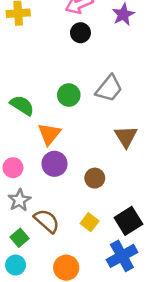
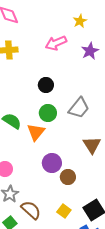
black circle: (80, 33) -> (46, 85), moved
orange triangle: (49, 134) -> (36, 132), moved
purple circle: (55, 164) -> (52, 163), moved

